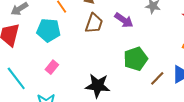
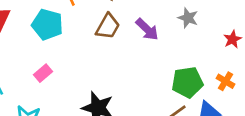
green pentagon: (136, 59) -> (187, 82), moved

